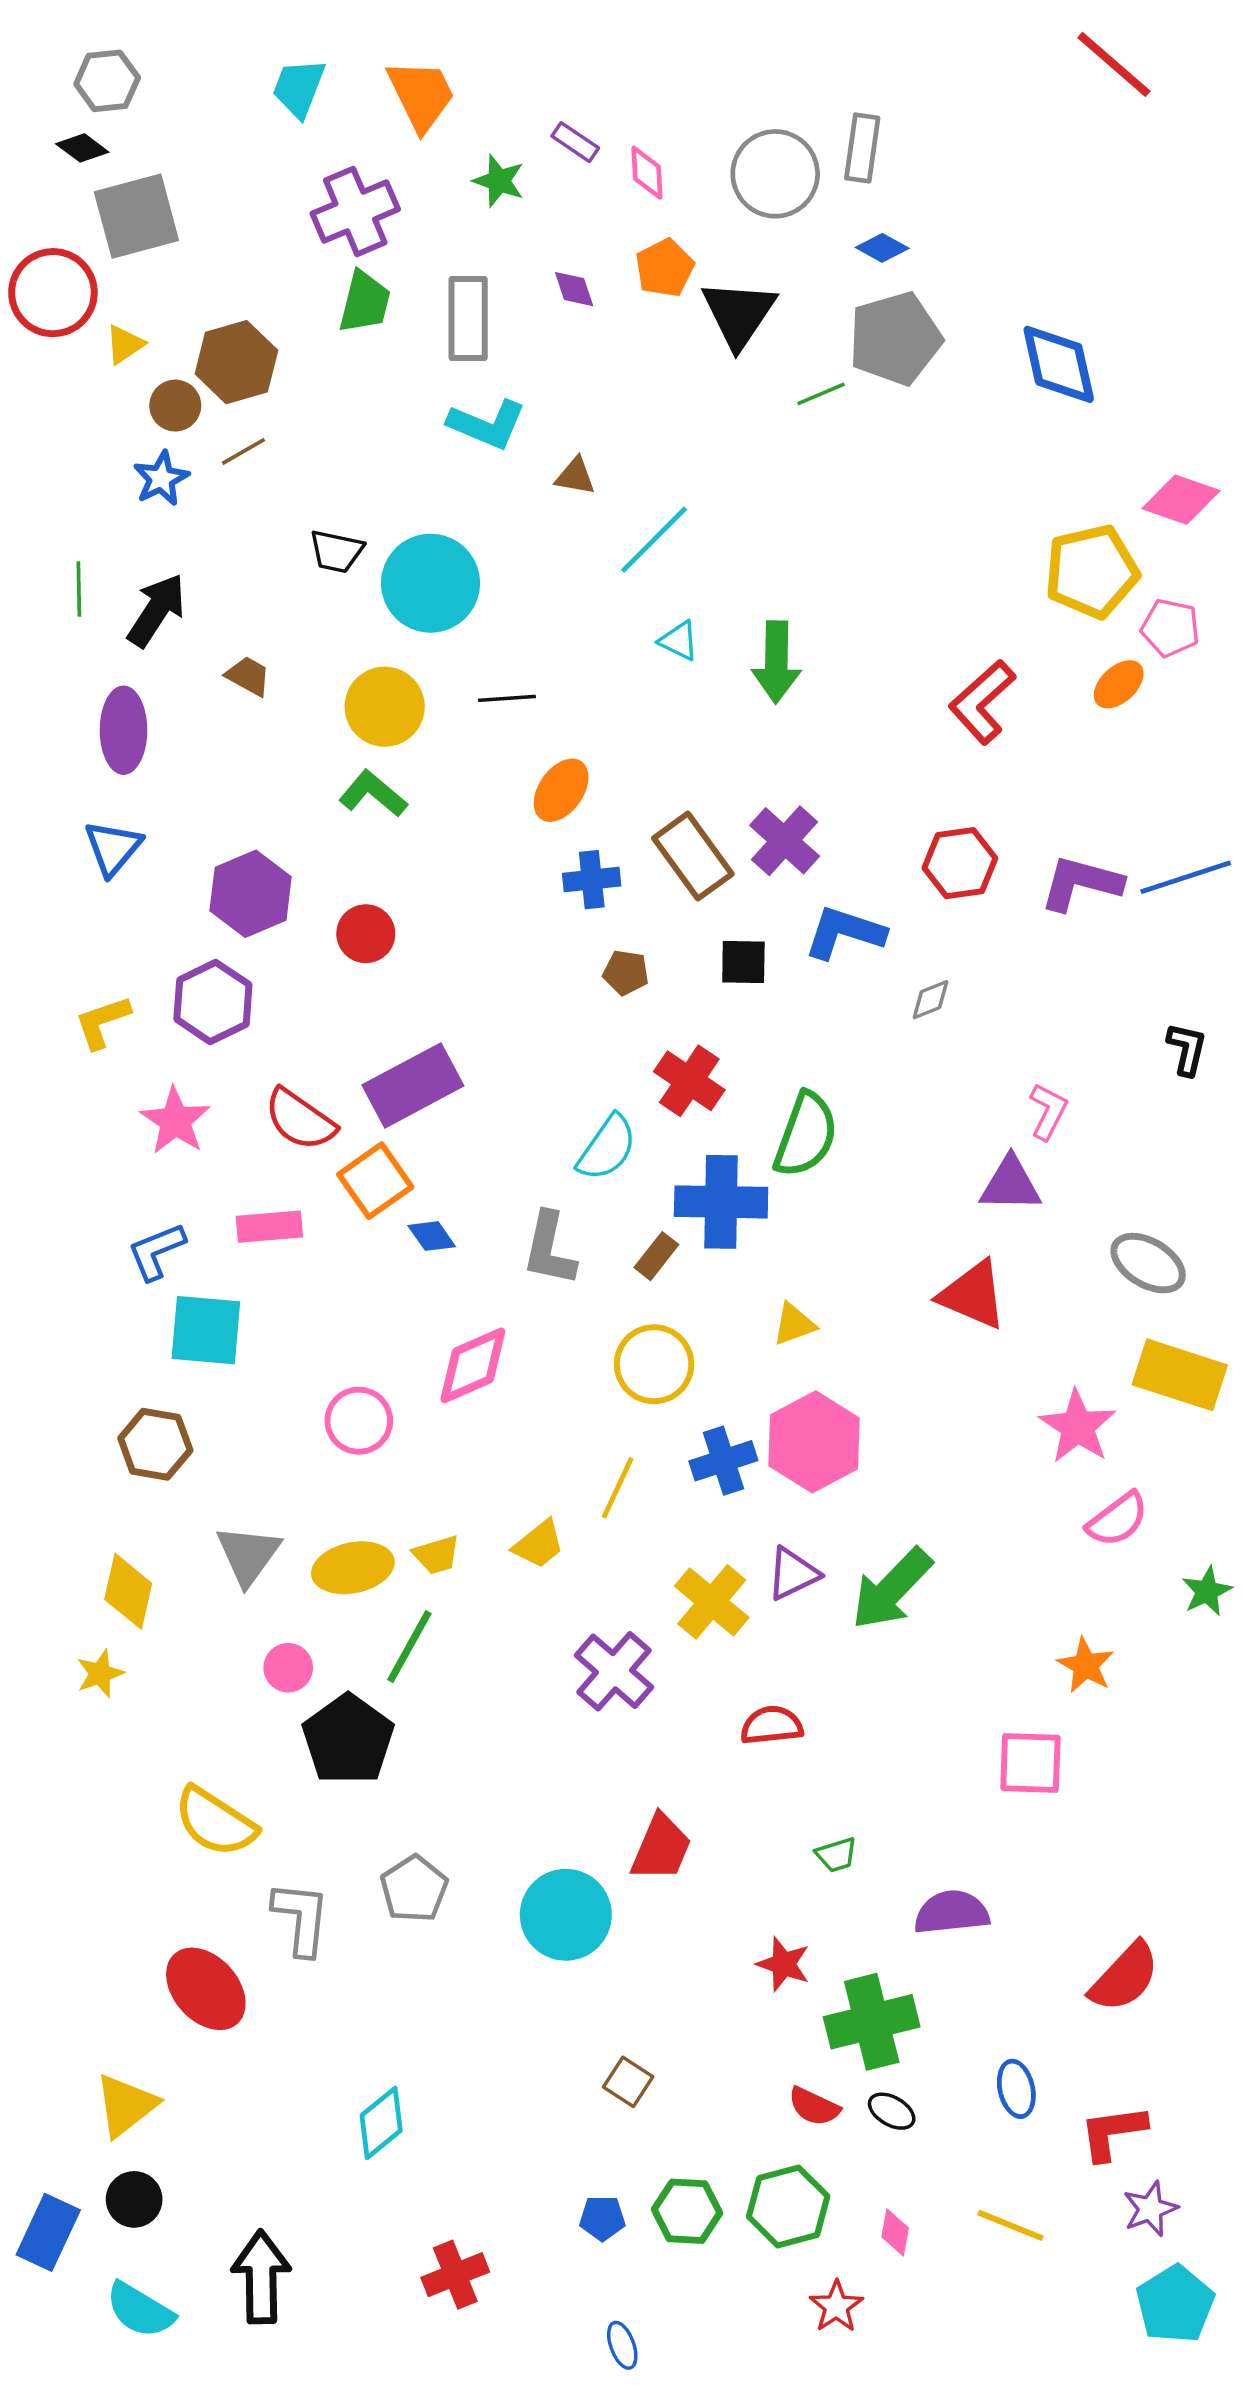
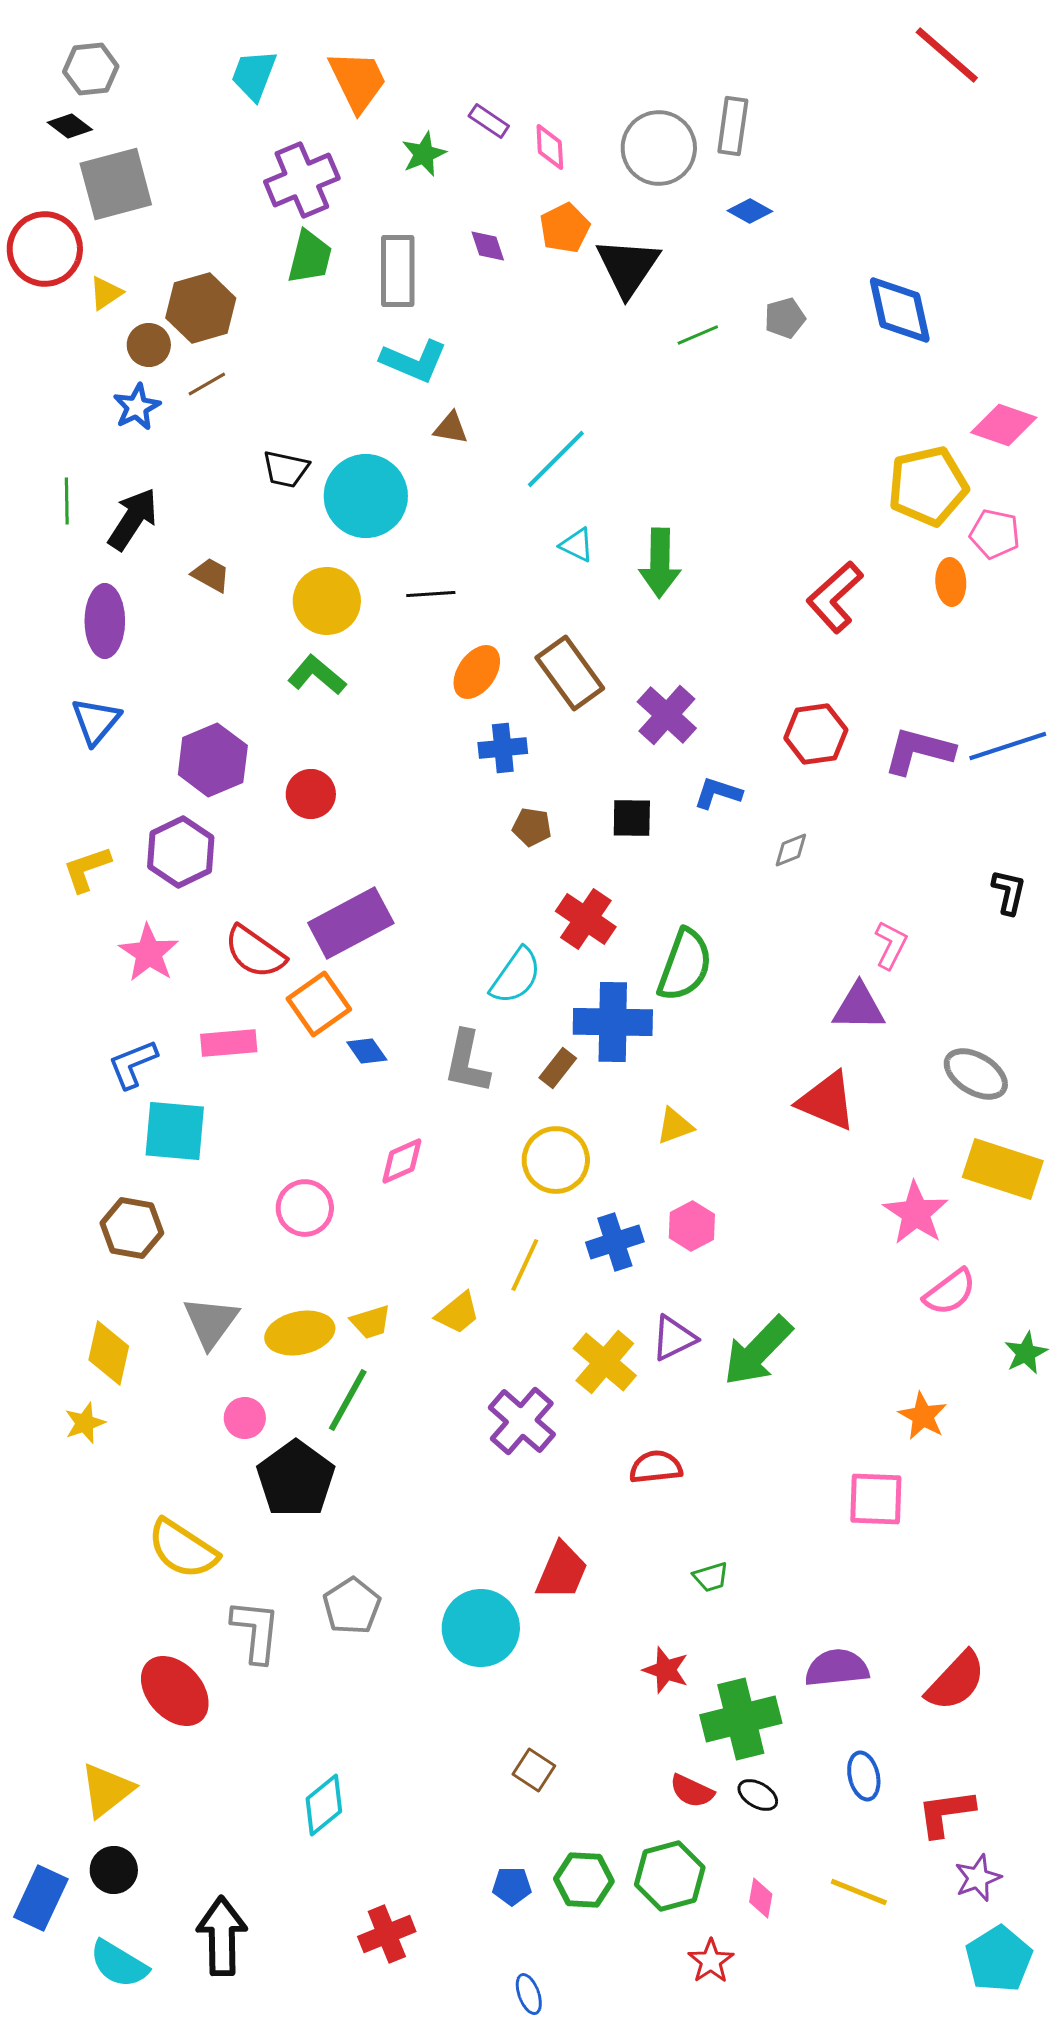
green star: (499, 181) -> (424, 154), turned 30
gray pentagon: (895, 339) -> (785, 318), moved, size x0.5
brown triangle: (575, 476) -> (451, 428), moved
orange ellipse: (1119, 684) -> (951, 582), turned -51
brown rectangle: (693, 856) -> (570, 673), moved
blue L-shape: (845, 933) -> (718, 793), size x0.7
pink diamond: (473, 1365) -> (402, 1161), size x0.7
pink hexagon: (814, 1442) -> (692, 1226), size x0.6
purple semicircle: (952, 1912) -> (837, 1668), moved

